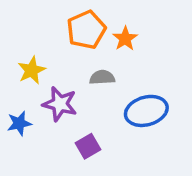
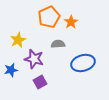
purple square: (88, 146) -> (40, 82), moved

